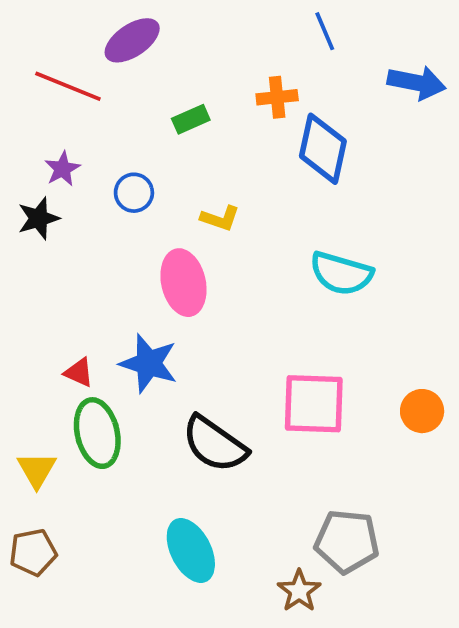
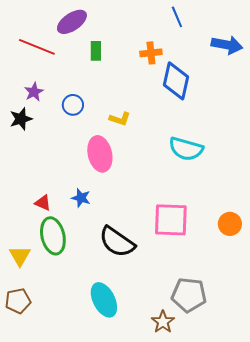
green rectangle: (191, 119) -> (96, 51), moved, turned -66
blue star: (149, 363) -> (81, 198), size x0.6

